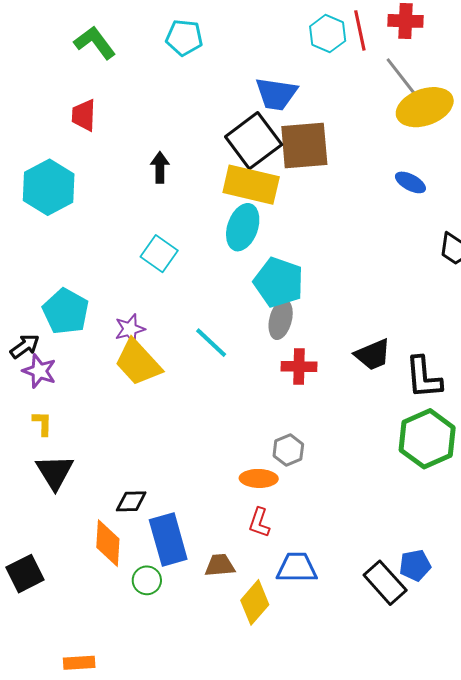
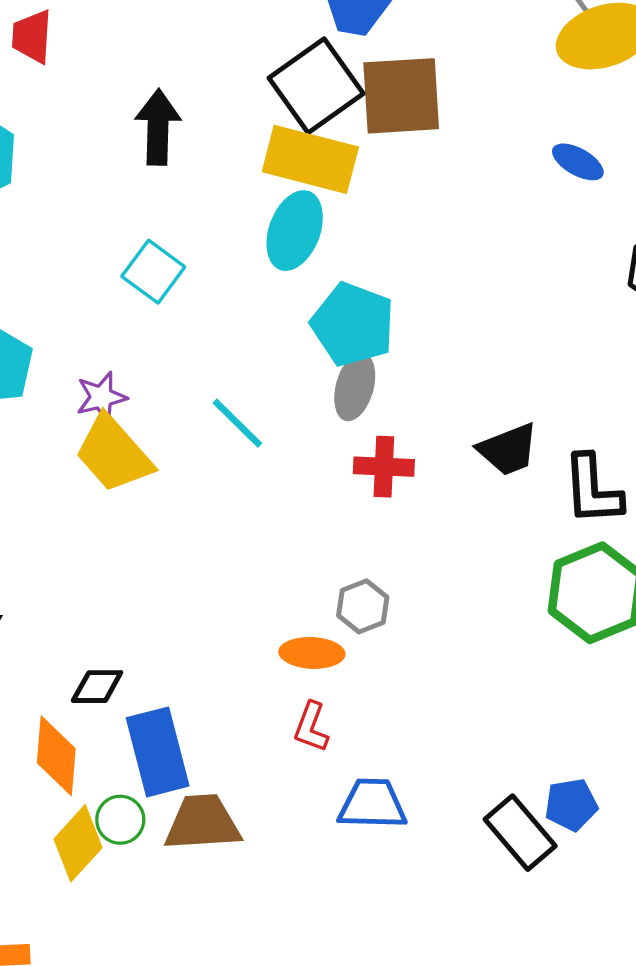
black arrow: (160, 167) -> (158, 127), size x1.4
brown trapezoid: (220, 565) -> (203, 823), moved, size x1.5
yellow diamond: (255, 602) -> (78, 843), moved

